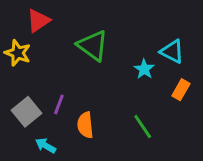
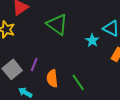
green line: (143, 126) -> (78, 82), moved

